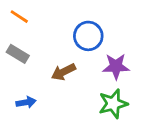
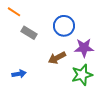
gray rectangle: (18, 54) -> (29, 33), moved
brown arrow: (63, 72) -> (57, 58), moved

